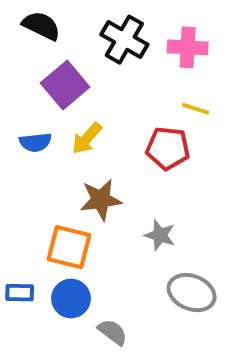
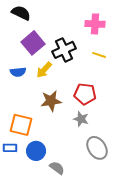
black cross: (124, 40) -> (64, 50), moved, turned 35
red pentagon: (168, 148) -> (85, 94), moved
orange square: (69, 247) -> (21, 125), moved
gray ellipse: (192, 293) -> (97, 148), turned 35

